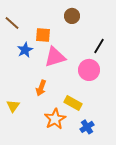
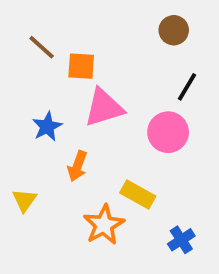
brown circle: (72, 16) -> (174, 30), moved
brown line: (12, 23) -> (42, 47), moved
blue star: (25, 50) -> (47, 127), moved
blue cross: (87, 127) -> (181, 240), moved

